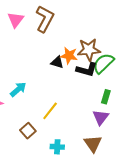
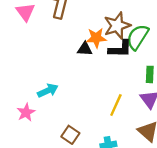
cyan arrow: (18, 89) -> (48, 91), turned 30
yellow line: (50, 111) -> (116, 105), moved

